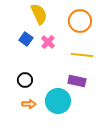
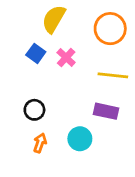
yellow semicircle: (39, 14) -> (54, 19), turned -125
cyan circle: (58, 101) -> (80, 139), size x0.7
orange arrow: (29, 104) -> (40, 143), turned -72

